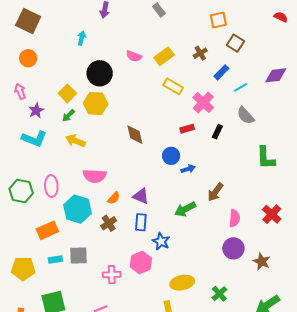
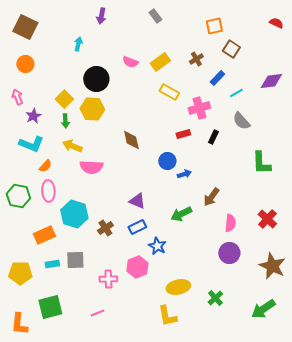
pink cross: (203, 102) -> (199, 108), turned 30
green arrow: (68, 116) -> (65, 121), turned -48
pink semicircle: (95, 176) -> (91, 167), moved
orange semicircle: (114, 198) -> (45, 166), moved
blue rectangle: (141, 222) -> (137, 227), turned 60
brown star: (262, 261) -> (272, 266), moved, size x1.5

